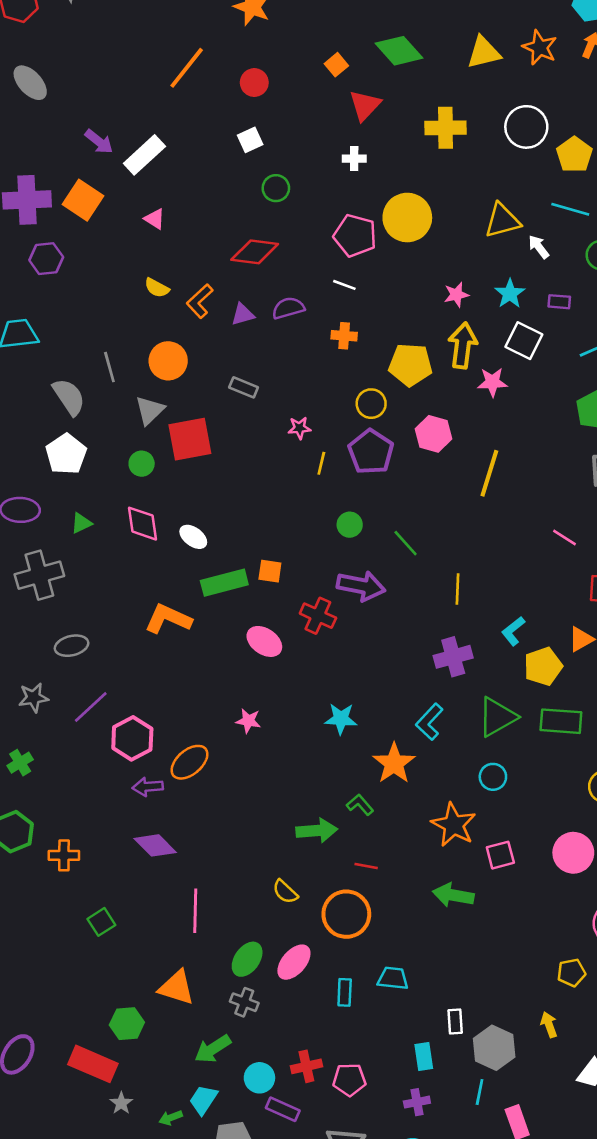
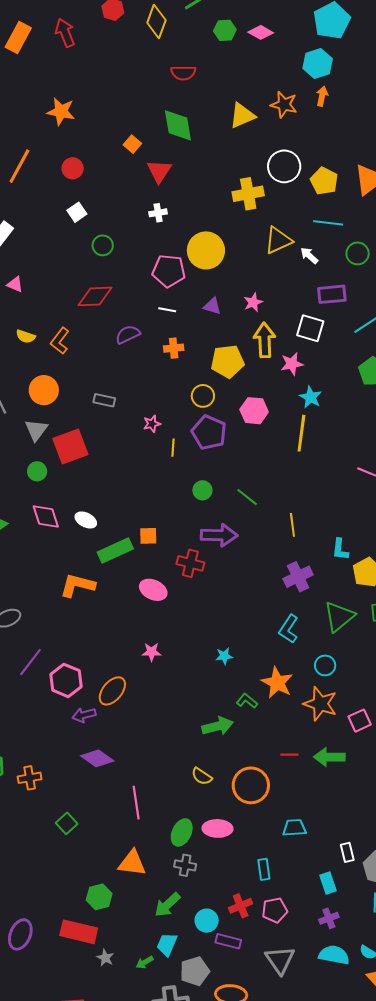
green diamond: (399, 51) -> (178, 125), turned 42
yellow cross: (446, 128) -> (248, 194), moved
cyan star: (510, 294) -> (311, 397), moved
purple rectangle: (559, 302) -> (332, 294), size x1.6
purple triangle: (243, 314) -> (212, 306), moved, turned 42
cyan L-shape: (513, 631) -> (340, 549), turned -35
cyan star: (341, 719) -> (224, 656), moved, size x0.7
orange star: (394, 763) -> (277, 683), moved
cyan circle: (493, 777) -> (325, 665), moved
red line: (366, 866) -> (289, 755), moved
pink ellipse: (294, 962) -> (218, 828), turned 60
cyan rectangle: (345, 992) -> (264, 869), moved

